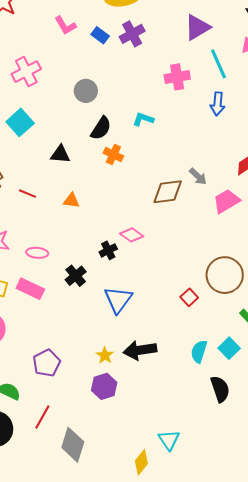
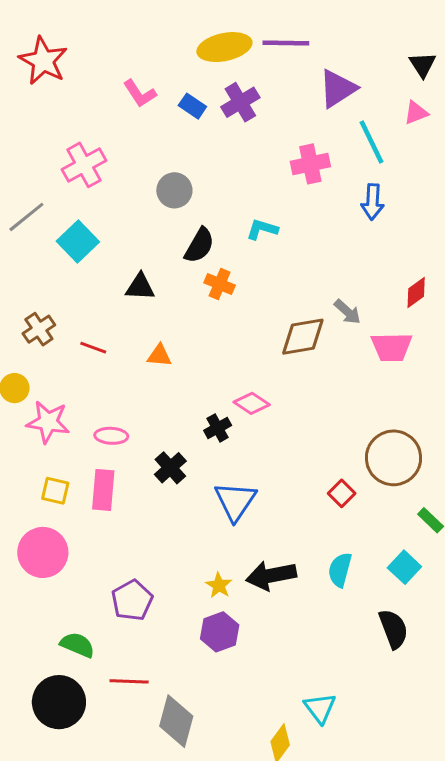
pink trapezoid: (226, 201) -> (392, 347), turned -148
pink rectangle: (30, 289) -> (103, 490), turned 72
cyan semicircle: (199, 352) -> (340, 570), moved
red line: (42, 417) -> (129, 681), turned 65

